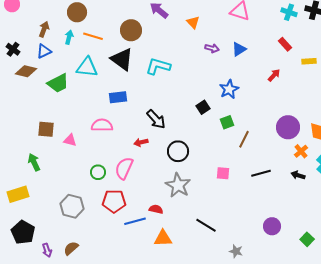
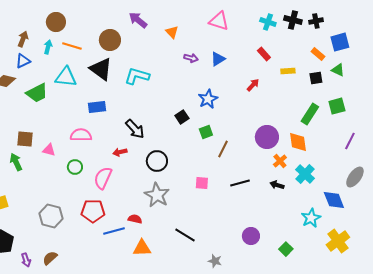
green arrow: (34, 162) -> (16, 162), moved
green circle: (98, 172) -> (75, 167), moved

